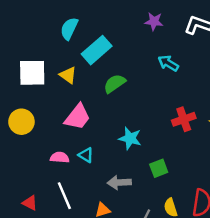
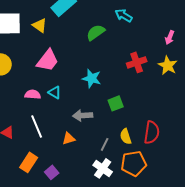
green semicircle: (115, 84) -> (96, 32), moved

